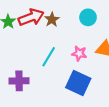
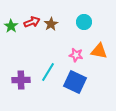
red arrow: (31, 17) -> (32, 22), size x0.7
cyan line: (49, 57) -> (48, 72), moved

